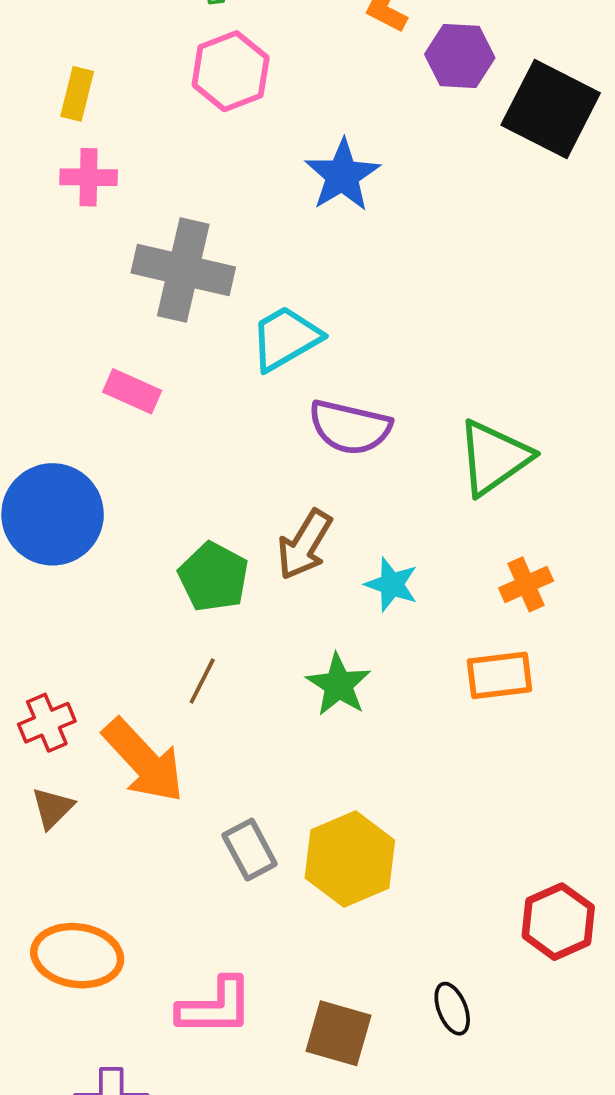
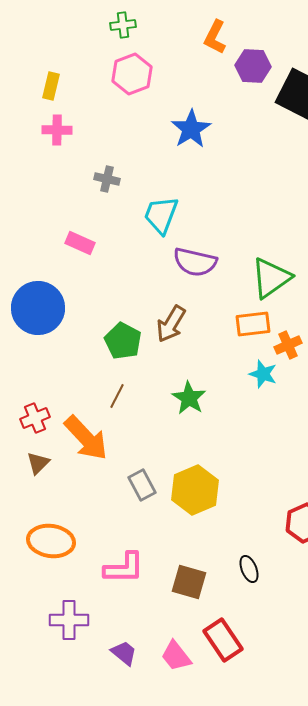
gray cross: (183, 270) -> (107, 179), size x0.5
cyan trapezoid: (285, 338) -> (161, 215), turned -39
cyan star: (392, 584) -> (263, 374), moved
orange rectangle: (500, 675) -> (253, 324), moved

